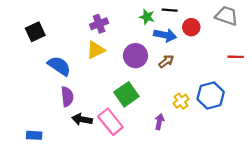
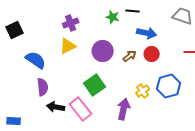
red circle: (191, 27) -> (152, 54), moved
blue arrow: (165, 35) -> (147, 33), moved
purple arrow: (159, 122) -> (124, 109), size x1.5

